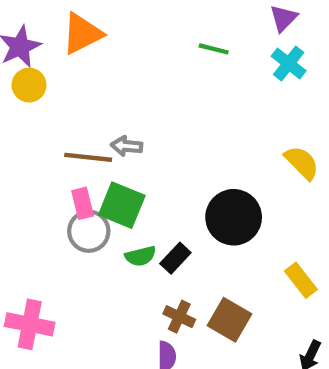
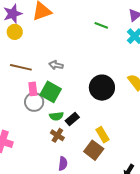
brown line: (88, 157) -> (21, 67), moved
black circle: (234, 217) -> (102, 88), moved
yellow rectangle: (301, 280) -> (102, 135), moved
brown cross: (179, 317) -> (57, 135), moved

